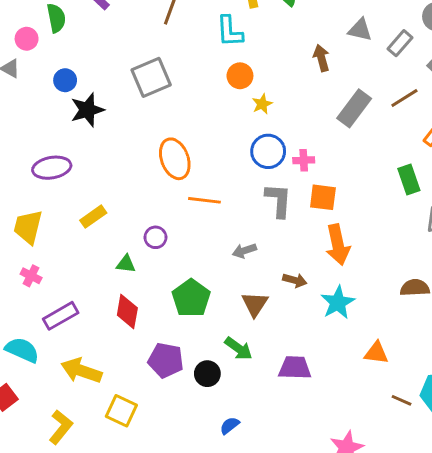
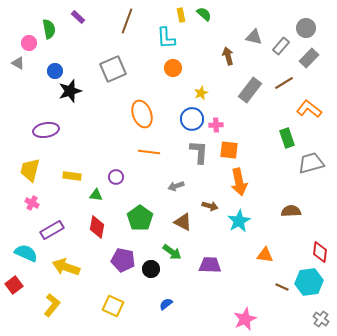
yellow star: (262, 104) -> (201, 93), moved
orange ellipse: (175, 159) -> (142, 114), moved
yellow rectangle: (93, 217) -> (72, 176), moved, turned 42
brown triangle: (255, 304) -> (183, 222), turned -36
yellow square: (121, 411) -> (113, 306), moved

